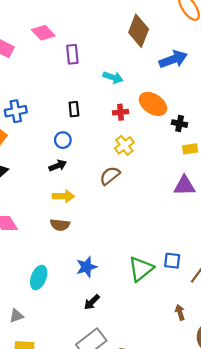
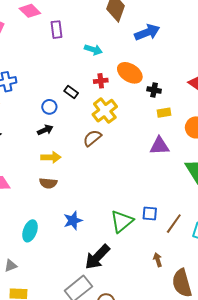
black rectangle: (74, 109) -> (71, 92), moved, turned -48
yellow cross: (124, 145) -> (105, 111), size x1.4
black arrow: (92, 302) -> (97, 257), moved, size x1.8

